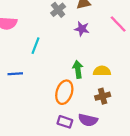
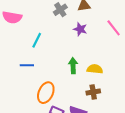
blue line: (15, 74) -> (27, 65), moved
orange ellipse: (64, 92) -> (46, 93), moved

